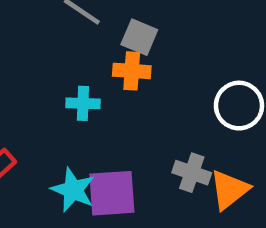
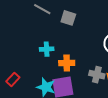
orange cross: (132, 71) -> (67, 63), moved

